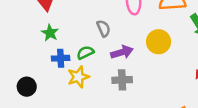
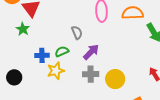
green star: (50, 33) -> (23, 29), moved
yellow circle: (159, 42) -> (115, 79), moved
purple arrow: (122, 52) -> (91, 52), turned -30

